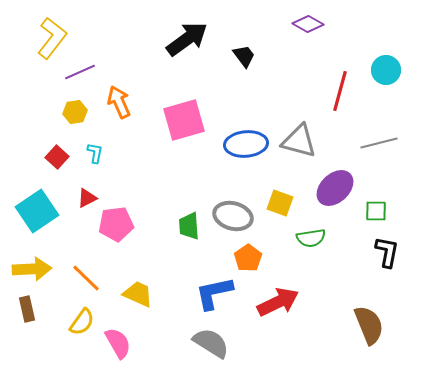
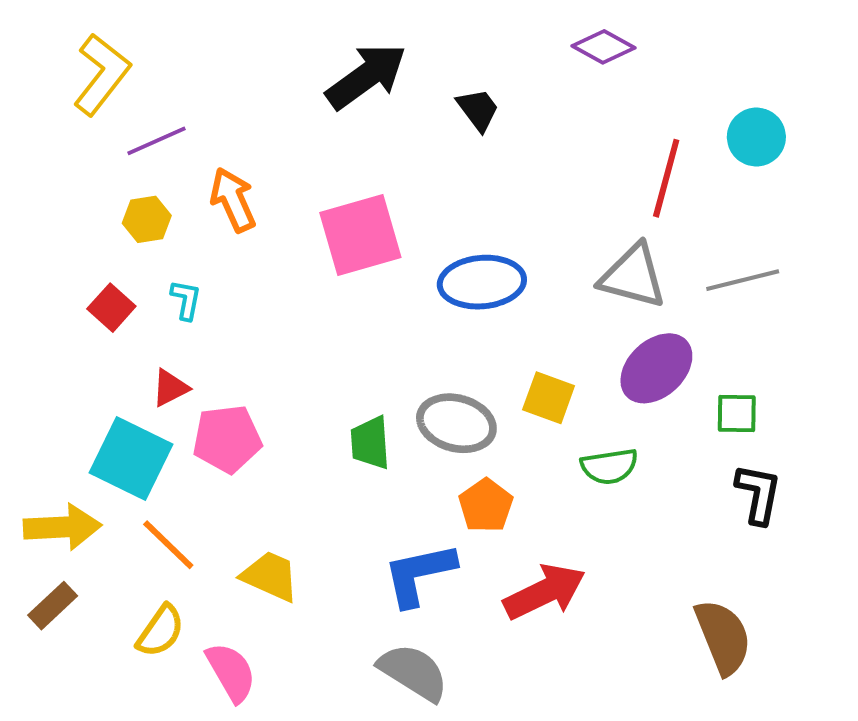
gray triangle: (299, 141) -> (633, 276), moved
cyan square: (37, 211) -> (131, 459), moved, turned -30
brown rectangle: (27, 309) -> (53, 606), turned 60

